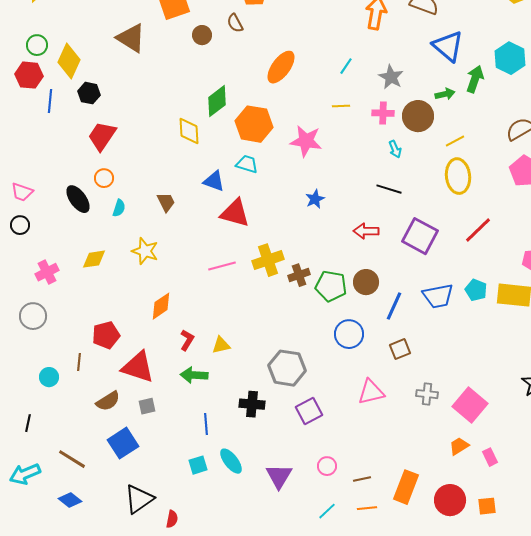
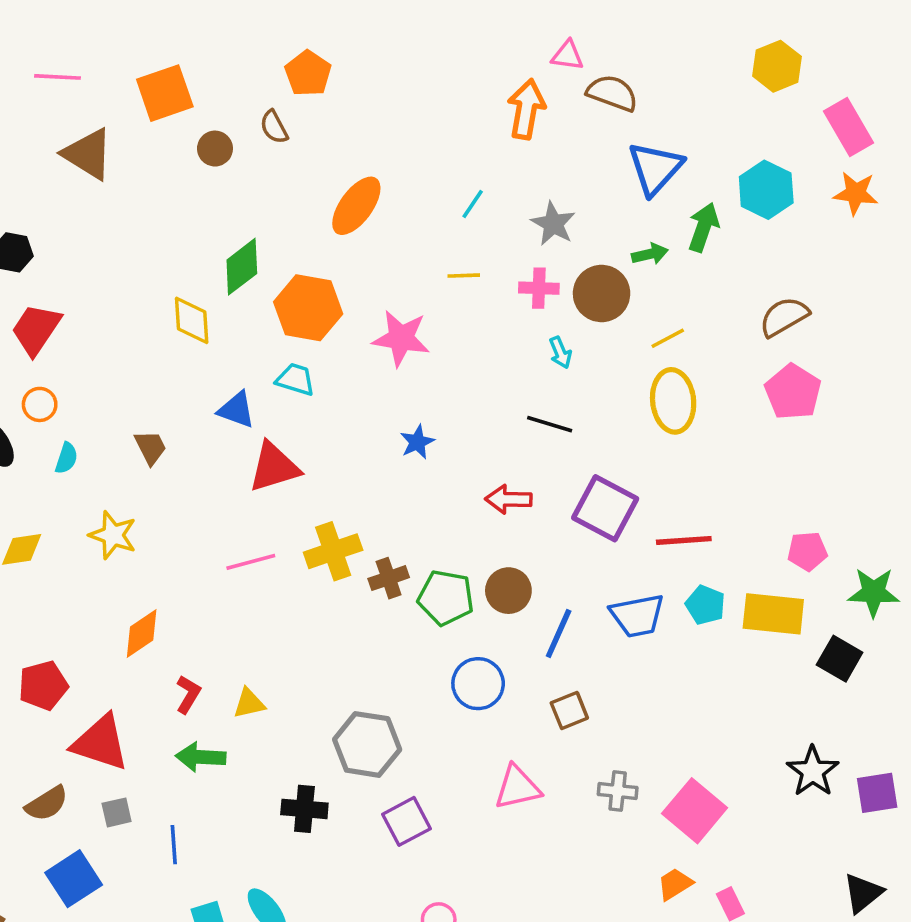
blue triangle: (448, 46) -> (655, 168), turned 32
red triangle: (235, 213) -> (274, 467), turned -32
red line: (478, 230) -> (684, 540), moved, turned 40
blue line: (206, 424) -> (174, 845), moved

